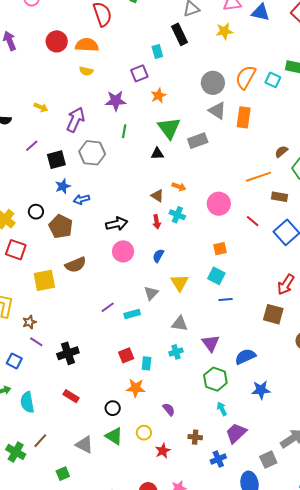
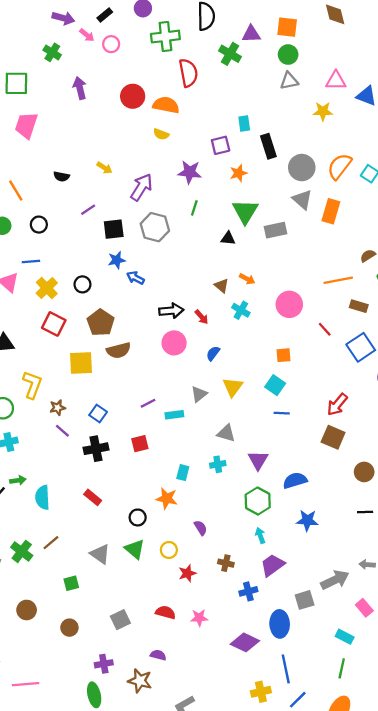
black rectangle: (179, 34) -> (268, 146), moved
blue arrow: (81, 199) -> (135, 278), turned 35
red arrow: (157, 222) -> (201, 317), moved, turned -40
brown pentagon: (61, 226) -> (101, 323), moved
red arrow: (286, 285) -> (337, 405), moved
red square: (126, 355) -> (140, 444), moved
blue square: (14, 361) -> (98, 414), moved

